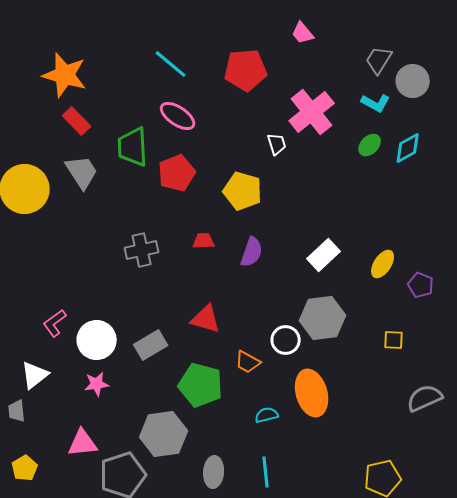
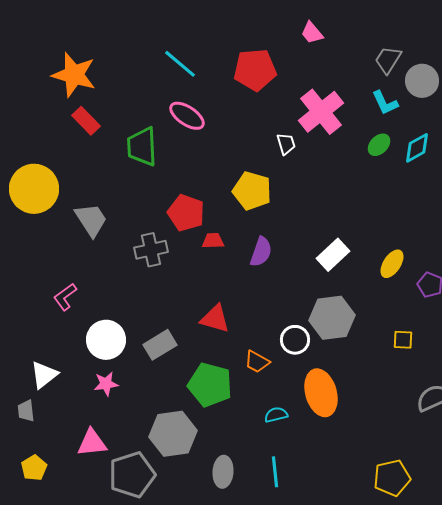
cyan L-shape: (376, 103) -> (385, 103), turned 36
gray trapezoid: (82, 172) -> (91, 220), moved
red pentagon: (177, 173) -> (186, 213), moved, turned -30
pink L-shape: (55, 323) -> (65, 297), moved

